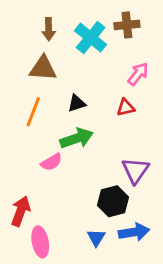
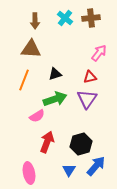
cyan cross: (91, 38) -> (65, 18), moved, size x0.7
purple triangle: (135, 170) -> (87, 99), moved
red arrow: (21, 211) -> (47, 142), moved
blue arrow: (134, 232) -> (96, 166), turned -40

